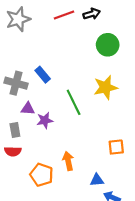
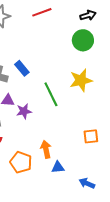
black arrow: (92, 14) -> (88, 15), moved
blue triangle: (97, 180) -> (58, 167), moved

